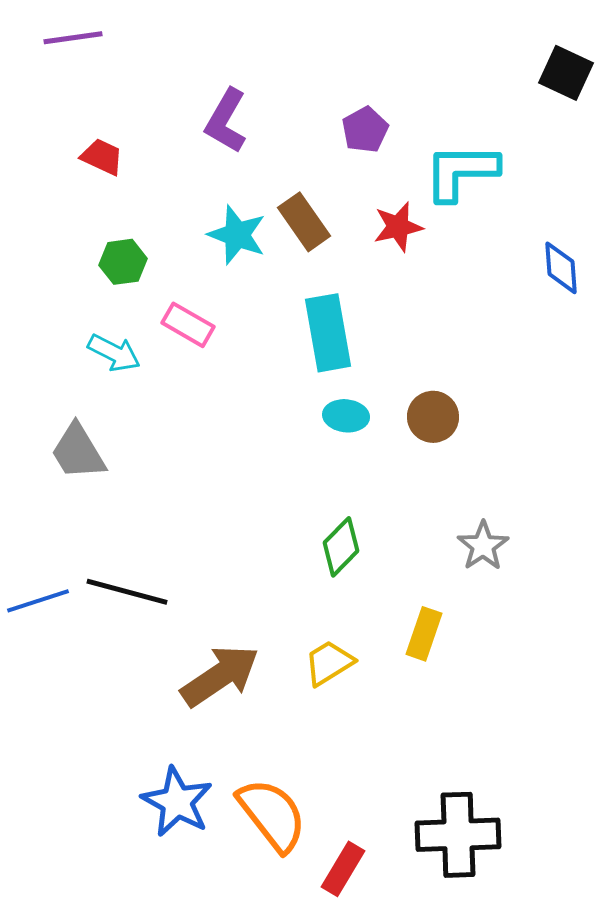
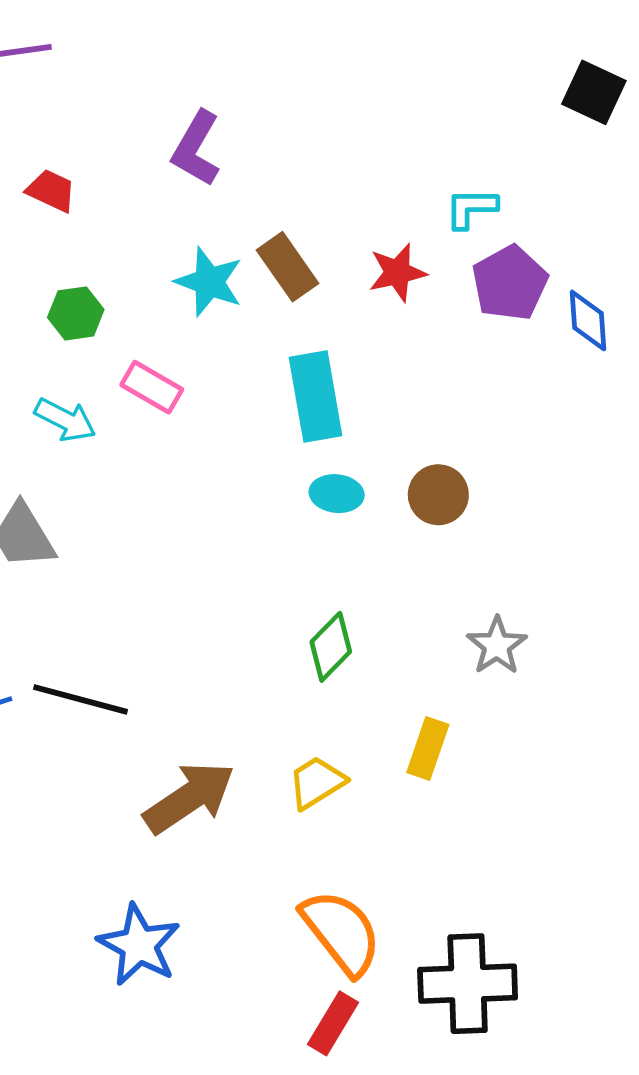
purple pentagon: (365, 130) -> (510, 283), moved, size x1.4
cyan L-shape: (461, 172) -> (471, 208), size x0.6
orange semicircle: (272, 815) -> (341, 932), moved

